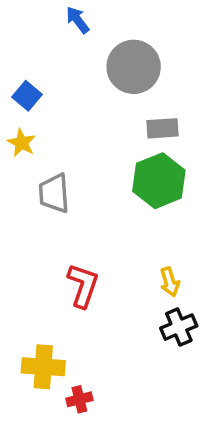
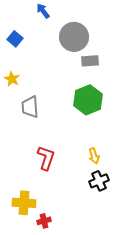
blue square: (27, 96) -> (15, 39), moved
gray rectangle: (163, 128) -> (90, 61), moved

